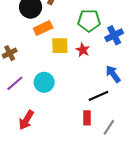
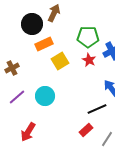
yellow square: (60, 46) -> (60, 61), turned -30
red star: (83, 50) -> (89, 60), moved
red rectangle: (87, 118) -> (86, 130), turned 48

